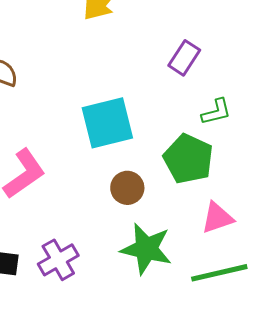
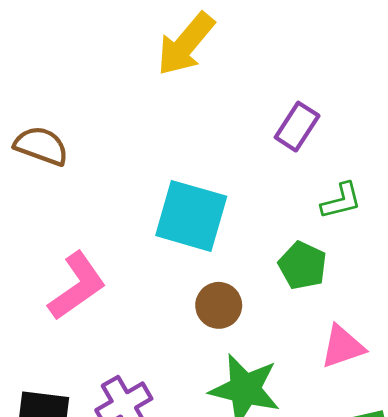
cyan square: (107, 123) -> (191, 216), turned 30
green pentagon: (188, 159) -> (303, 265), size x0.7

